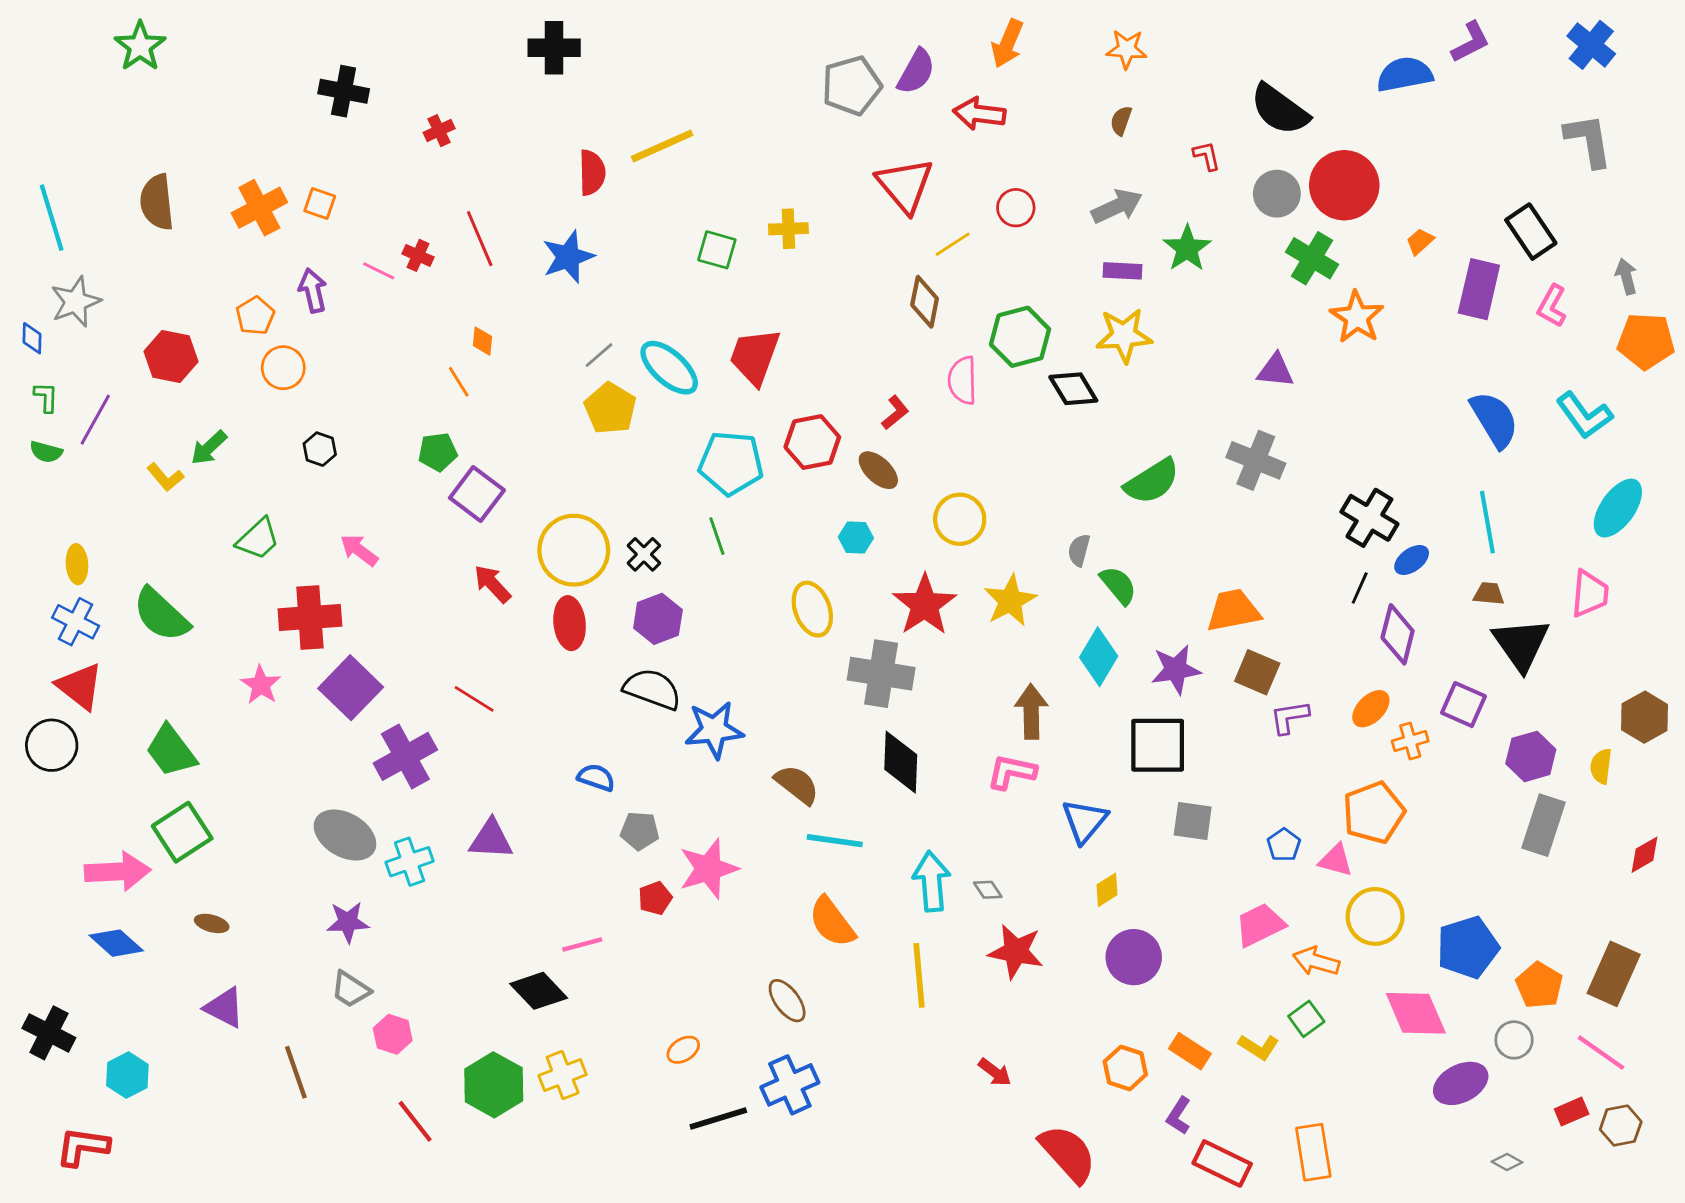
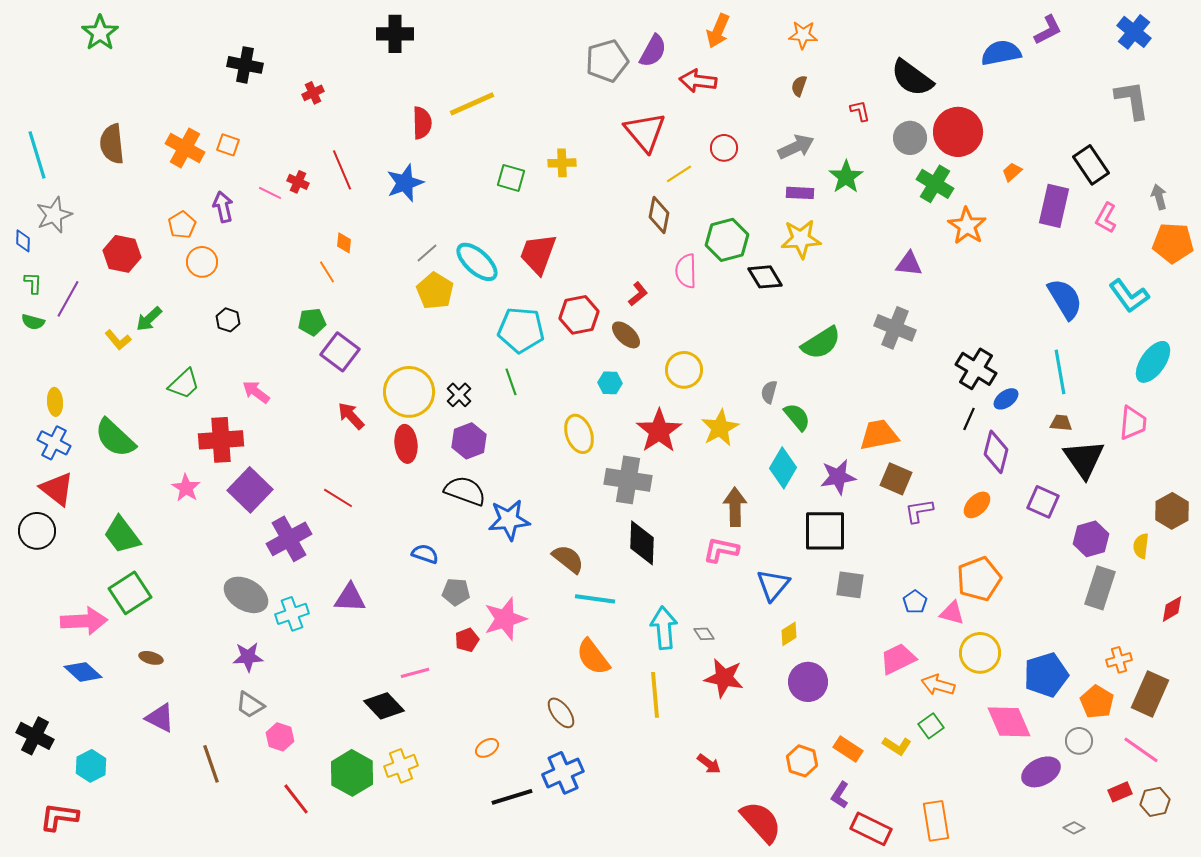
orange cross: (259, 208) -> (185, 148), turned -33
orange cross: (1410, 741) -> (1119, 660), moved

